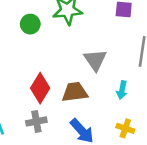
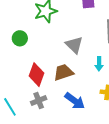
green circle: (30, 24) -> (20, 38), moved

